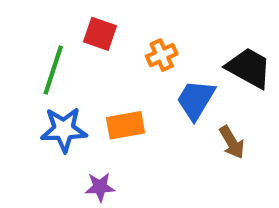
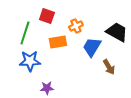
orange rectangle: (126, 125) -> (58, 42), moved

